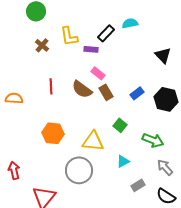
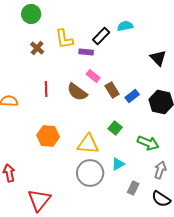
brown rectangle: (106, 92) -> (112, 90), moved
gray arrow: (165, 167) -> (160, 170), turned 60
gray circle: (79, 170) -> (90, 173), moved
gray rectangle: (138, 185) -> (133, 188), turned -32

